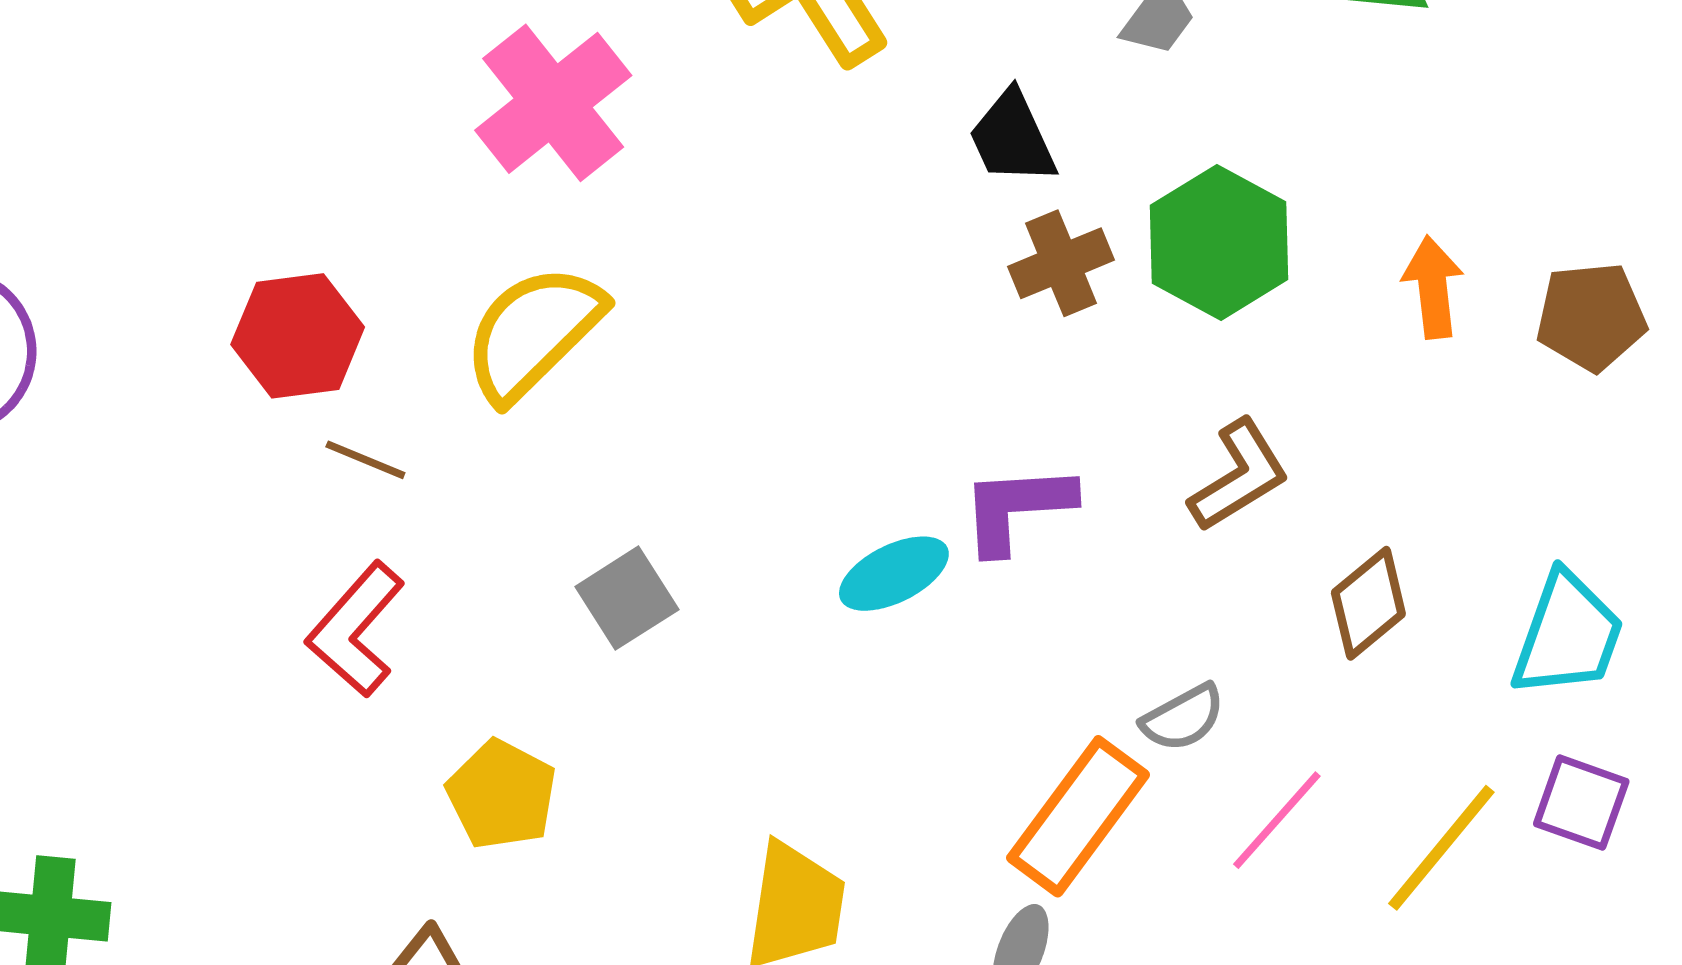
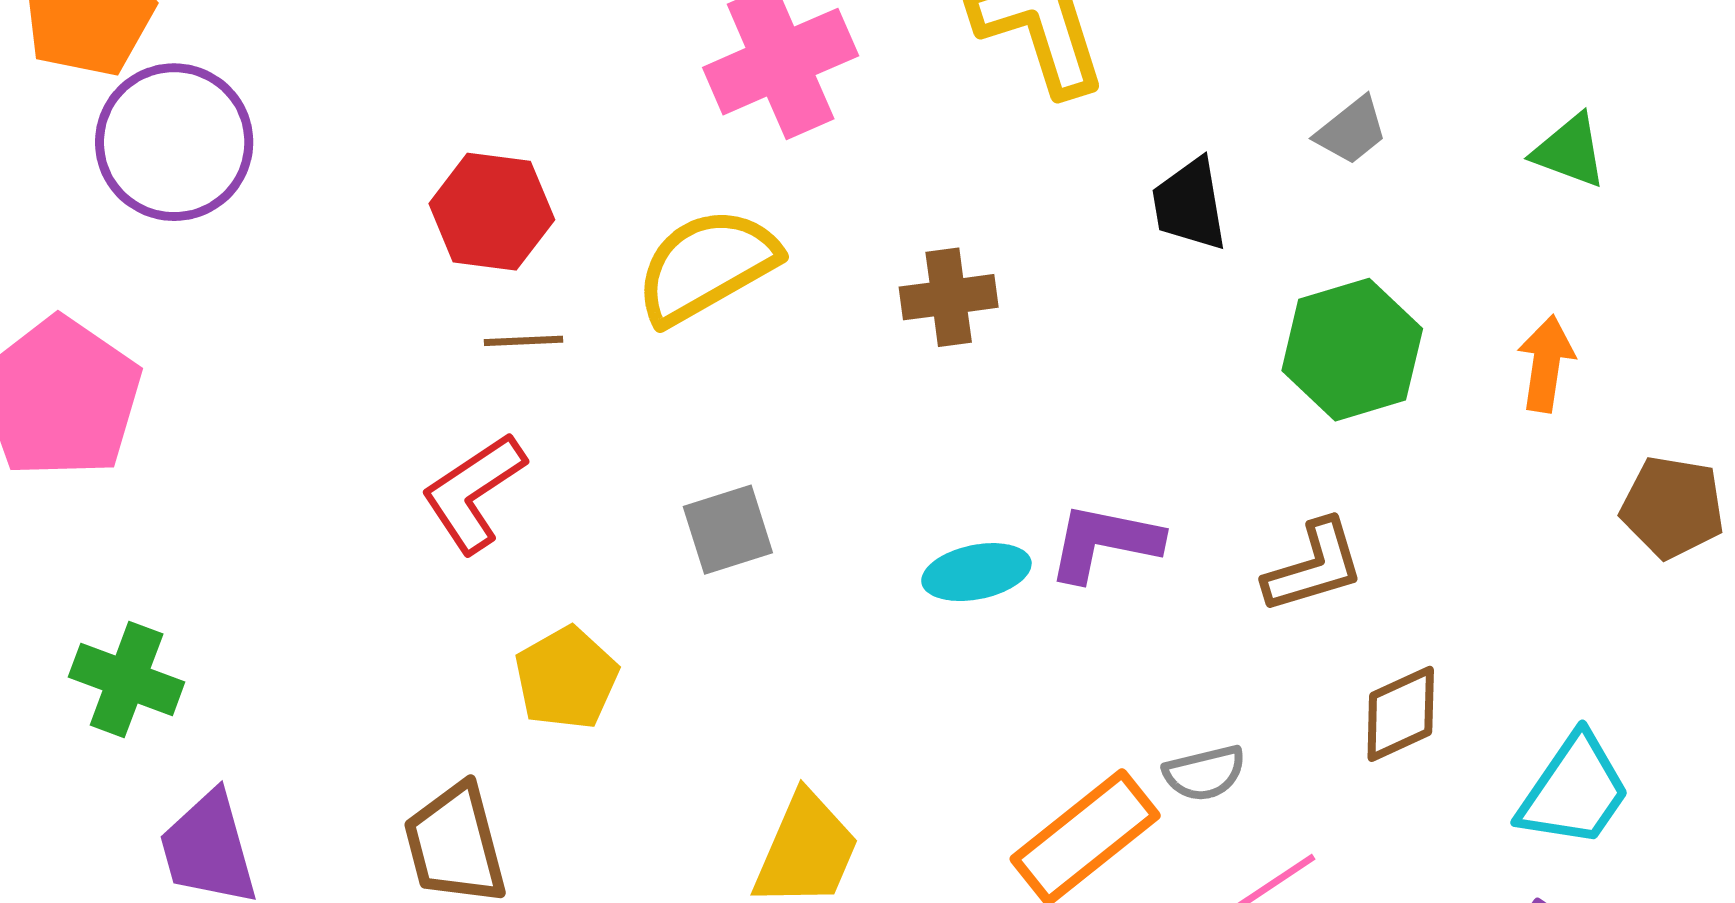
brown cross: (1061, 263) -> (949, 297), moved
orange arrow: (1433, 287) -> (1546, 364), moved
brown line: (365, 460) -> (523, 341), turned -40

